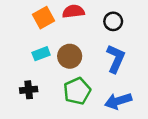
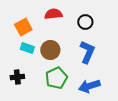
orange square: (44, 18) -> (23, 27), moved
cyan rectangle: (41, 54) -> (27, 48), turned 40

